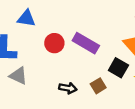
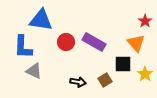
blue triangle: (26, 18) -> (41, 20), size x1.4
black square: (118, 68) -> (123, 64), turned -30

